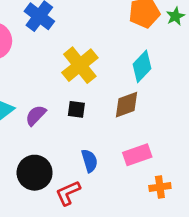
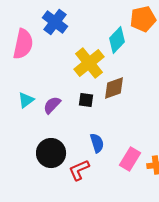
cyan diamond: (142, 66) -> (117, 40), moved
brown diamond: (126, 105) -> (114, 88), moved
pink rectangle: (137, 155) -> (130, 159), moved, turned -40

